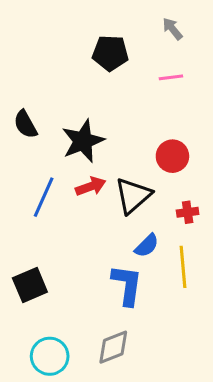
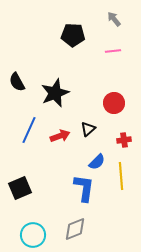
red arrow: (91, 186) -> (60, 136), moved
black triangle: (133, 196) -> (88, 129), size x0.6

